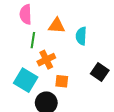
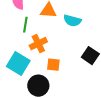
cyan semicircle: (81, 36) -> (72, 21), turned -78

